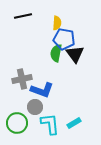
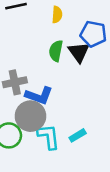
blue pentagon: (64, 39) -> (93, 34), moved
gray circle: (35, 107) -> (30, 116), size x1.6

